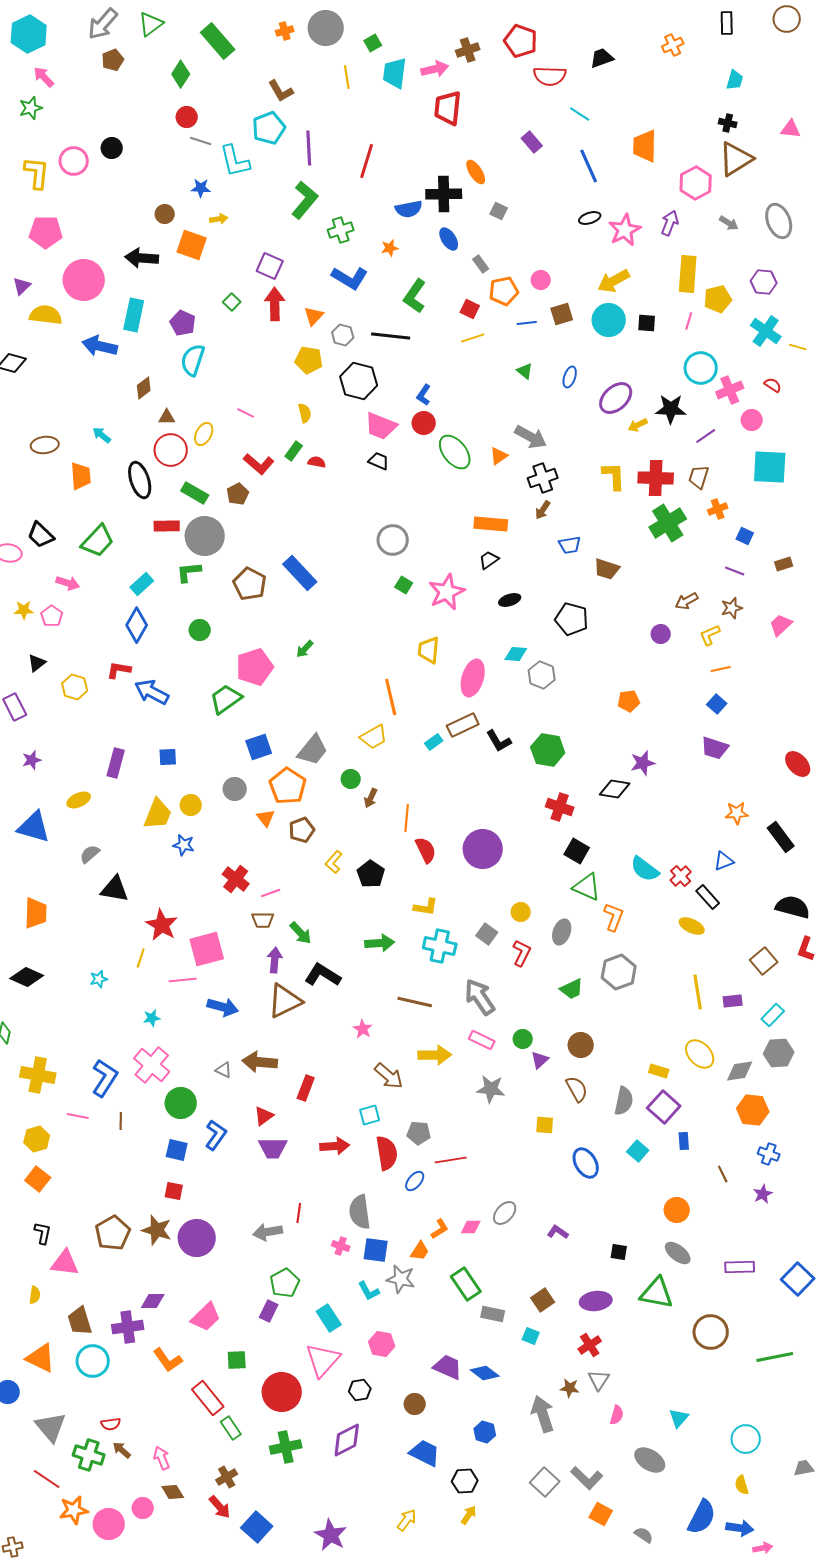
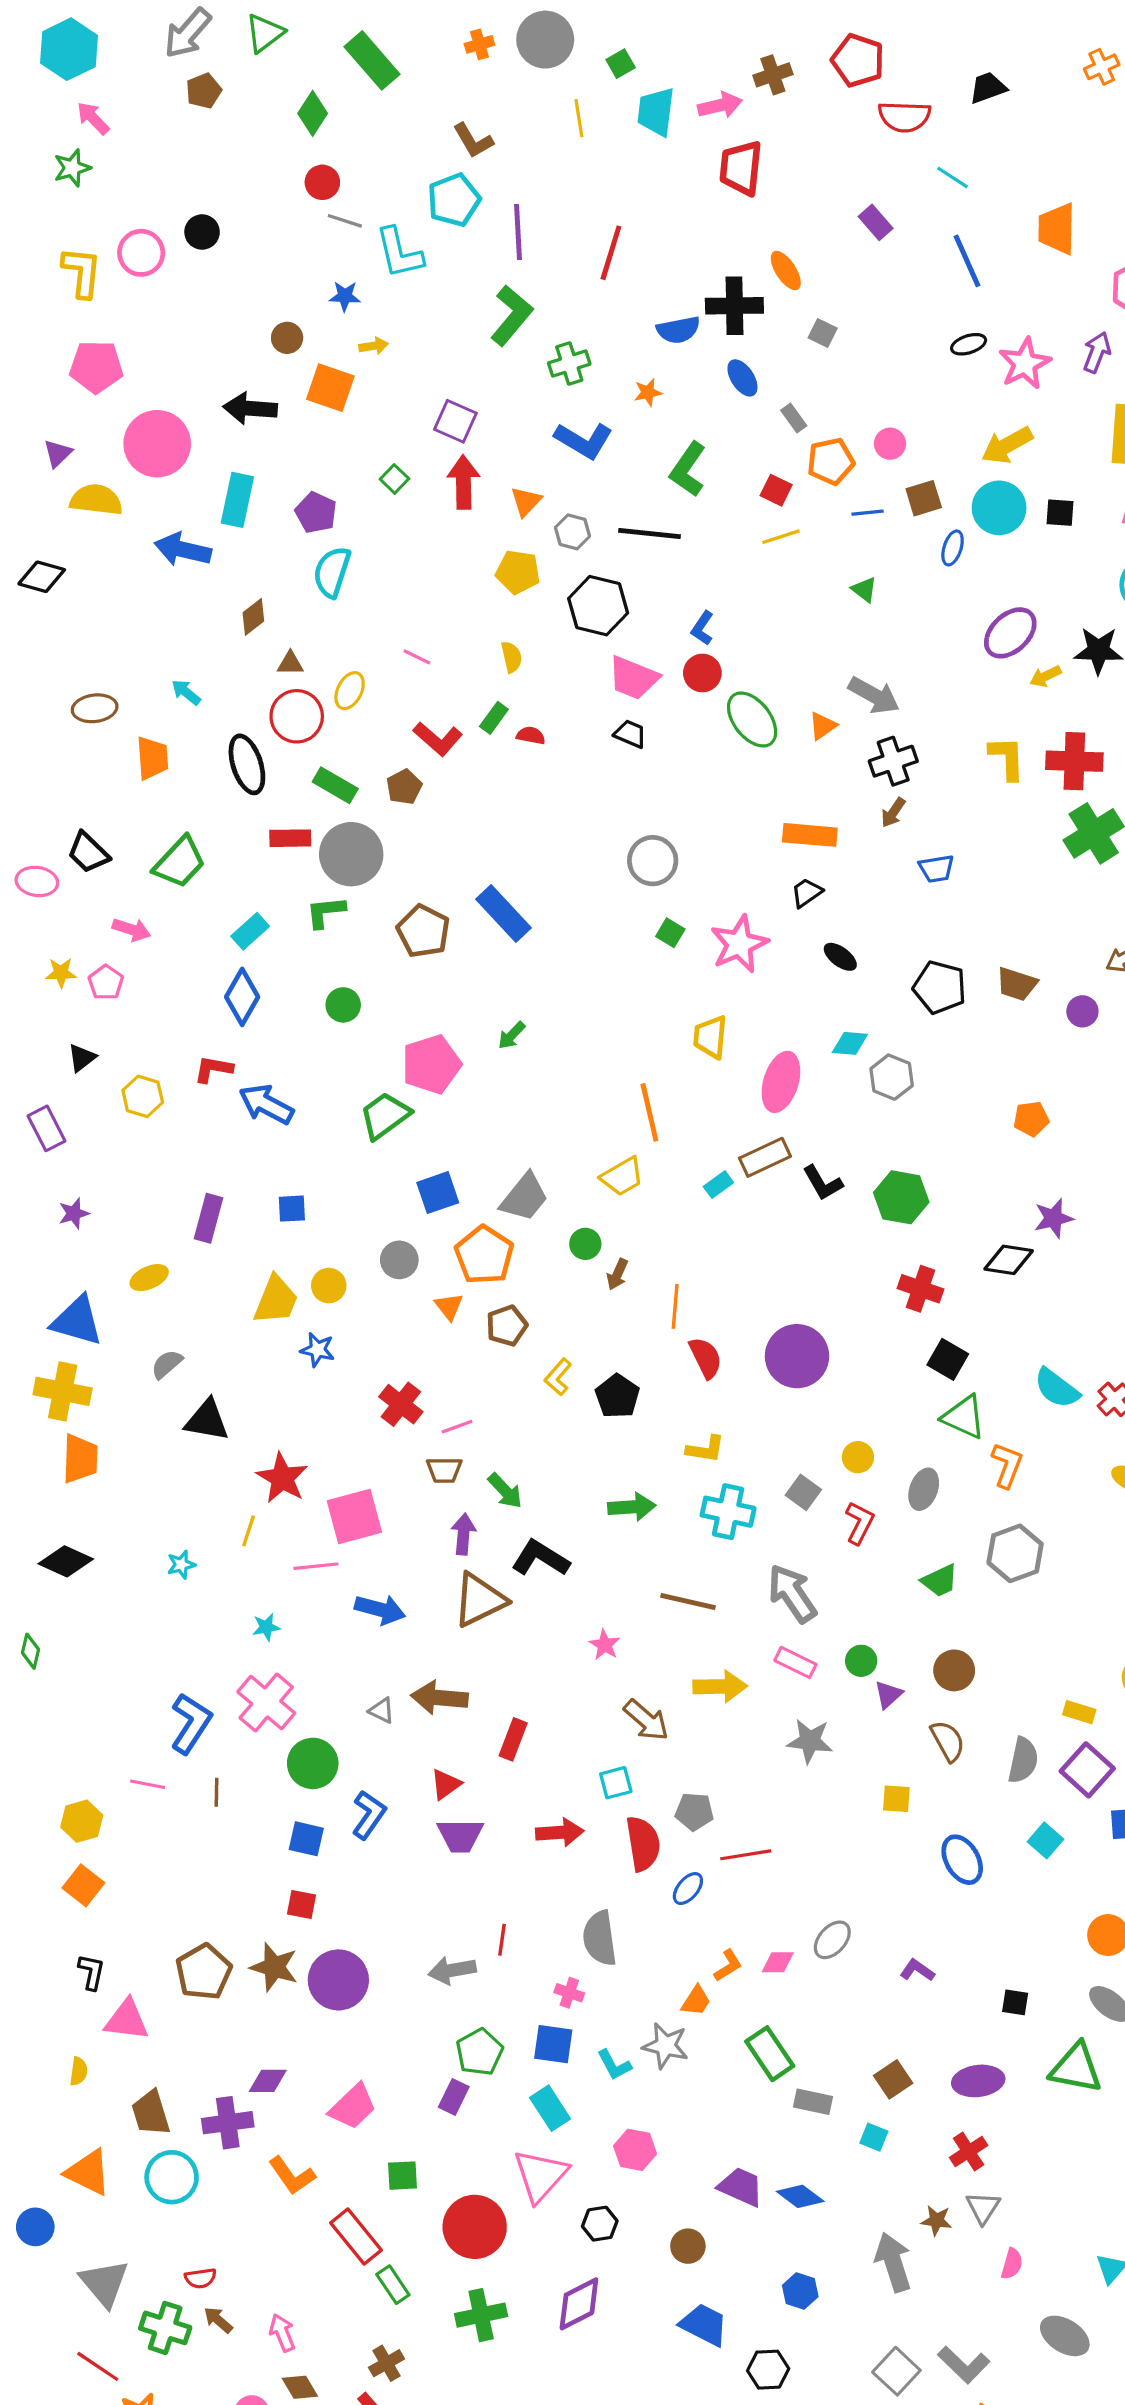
blue ellipse: (570, 377) -> (953, 548), moved
brown trapezoid: (607, 569) -> (1017, 984), moved
black ellipse: (510, 600) -> (840, 957), turned 55
yellow cross: (38, 1075) -> (63, 1391), moved
blue square: (376, 1250) -> (553, 2044), moved

